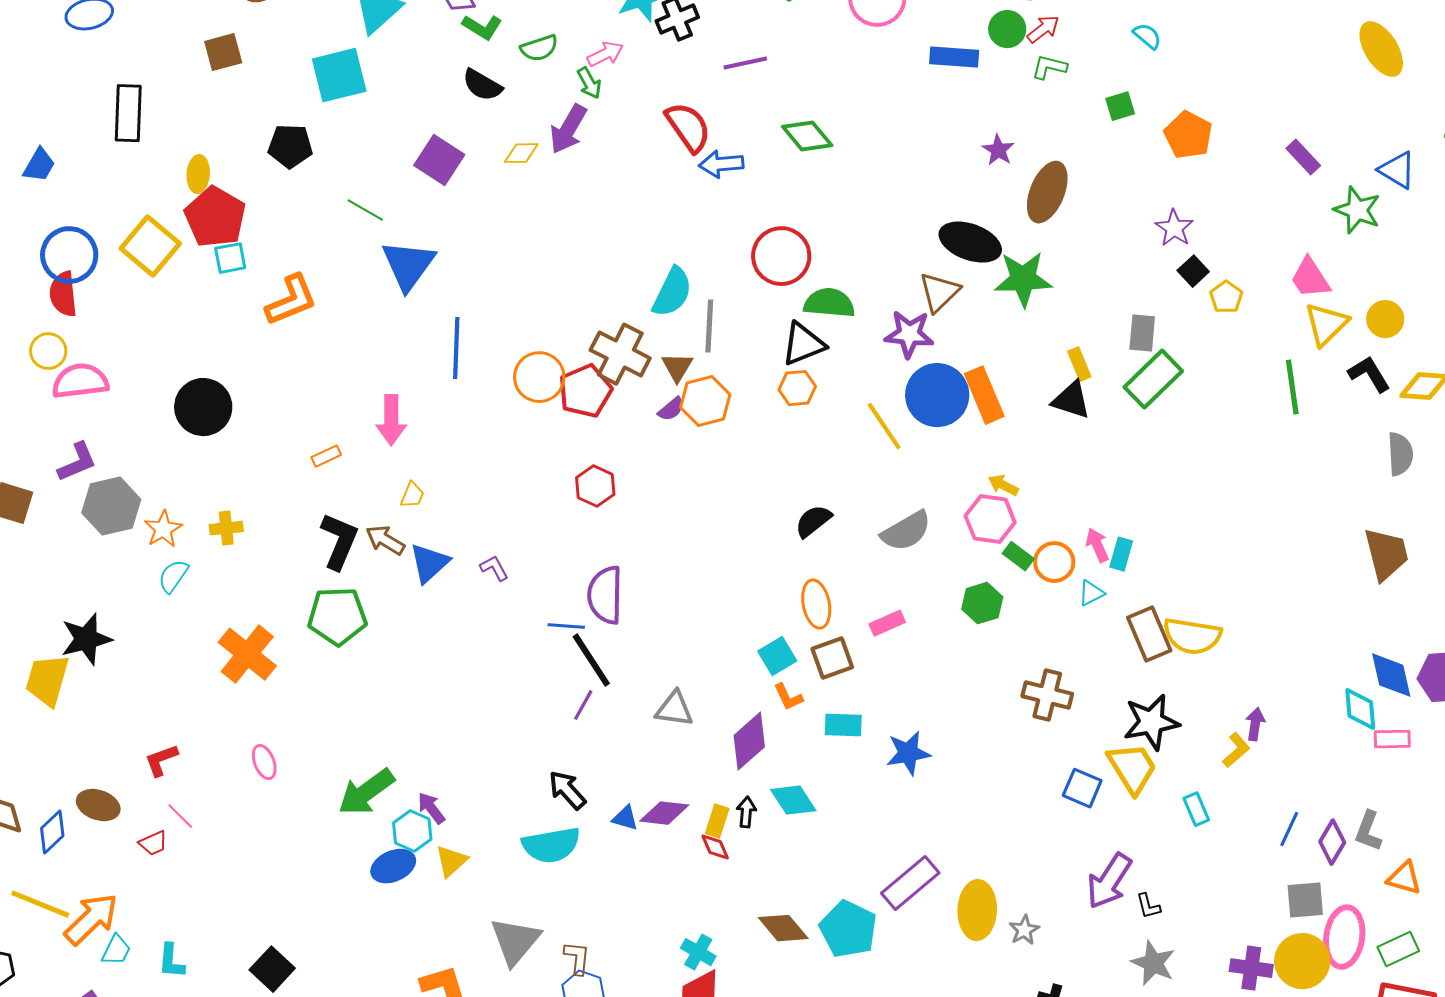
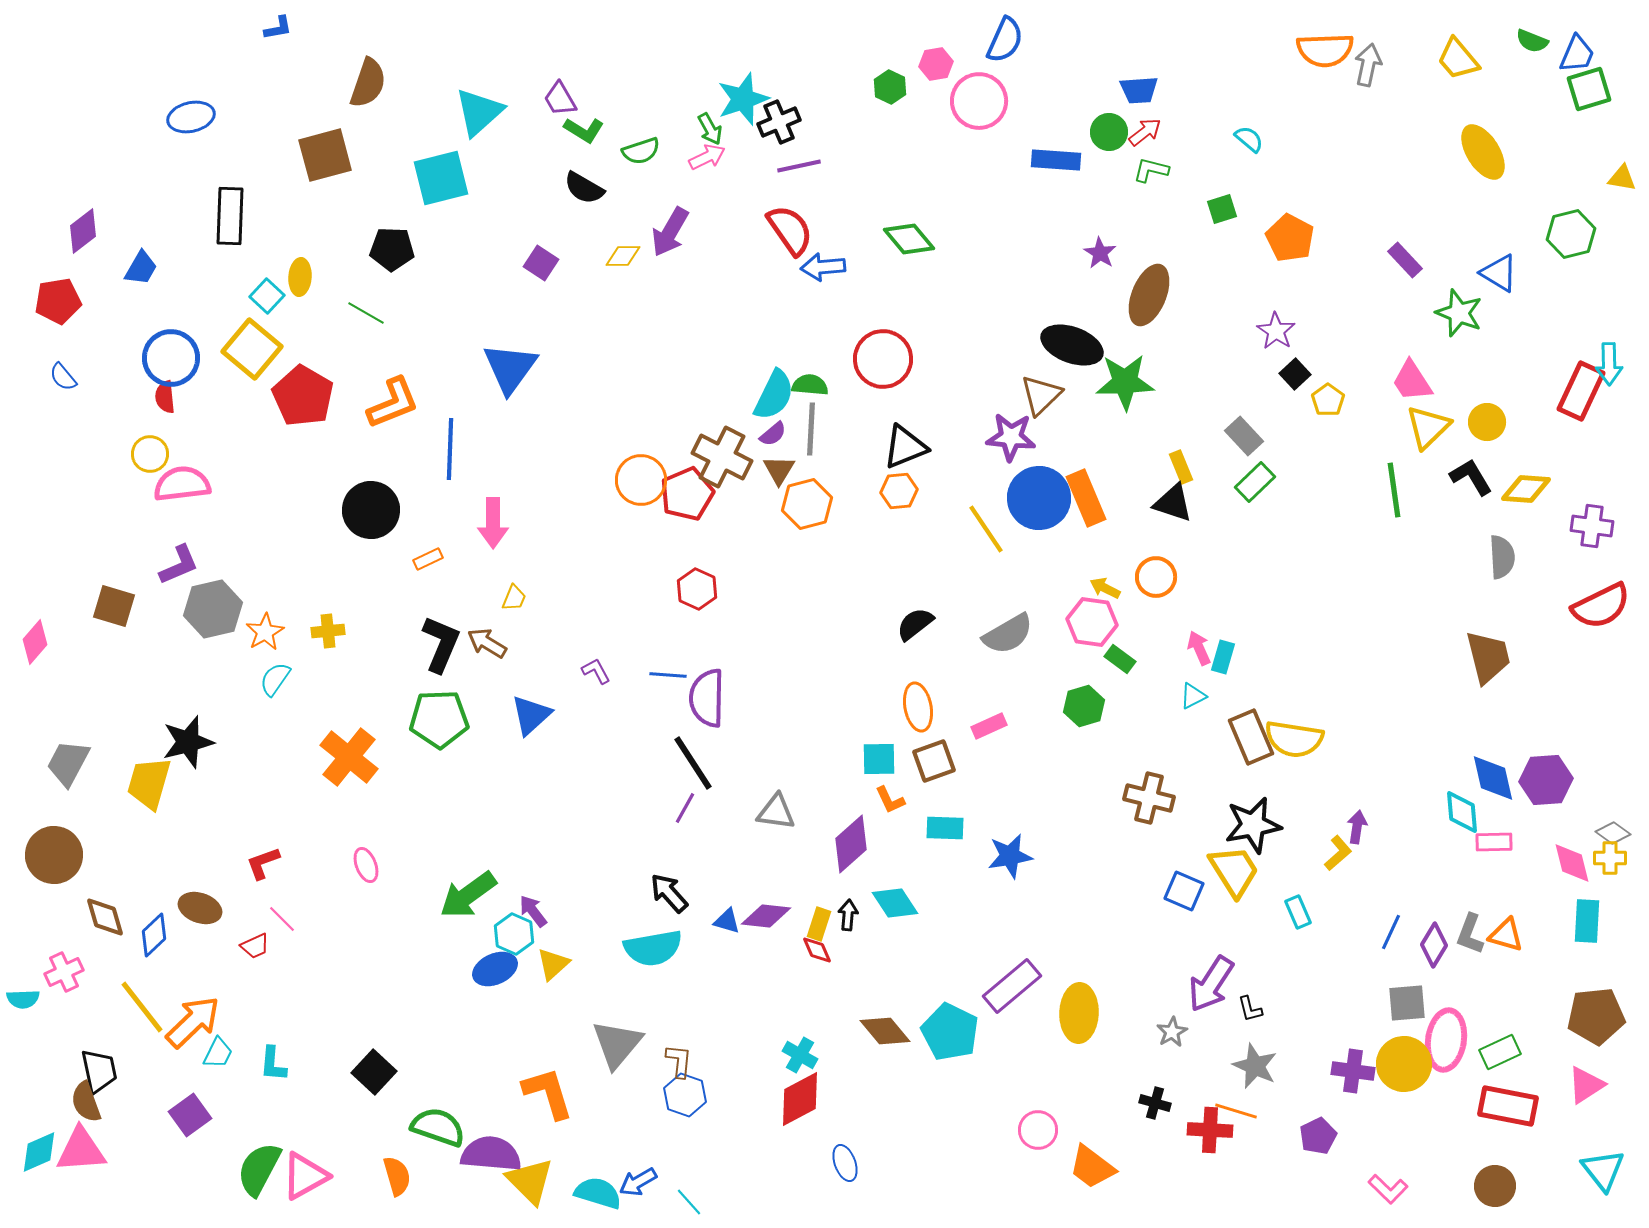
brown square: (223, 52) -> (325, 155), size x1.4
purple line: (745, 63) -> (799, 166), moved
green arrow: (589, 83) -> (710, 129), moved
purple square: (439, 160) -> (541, 263), size x0.7
green line: (365, 210) -> (366, 313), moved
red pentagon: (215, 217) -> (303, 396), moved
cyan square: (230, 258) -> (267, 296), moved, turned -36
red semicircle: (63, 294) -> (165, 397), size x0.7
green semicircle: (829, 303) -> (810, 385), moved, size x0.7
gray rectangle: (1142, 333) -> (1244, 436), turned -48
blue line: (456, 348) -> (450, 449), moved
green rectangle: (1153, 379) -> (1255, 482), size x0.7
black circle: (203, 407) -> (371, 510), moved
purple semicircle: (671, 409) -> (773, 434), moved
orange circle: (1054, 562) -> (1156, 577), moved
blue triangle: (429, 563) -> (531, 715), moved
blue line: (566, 626) -> (668, 675), moved
cyan square: (777, 656) -> (879, 759), turned 30
orange triangle: (1404, 878) -> (1506, 935), moved
yellow line: (40, 904) -> (142, 1007), turned 30
gray star: (1024, 930) -> (1172, 1032), moved

